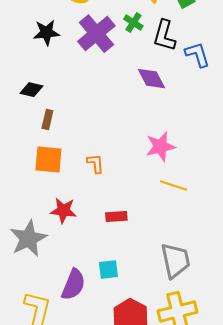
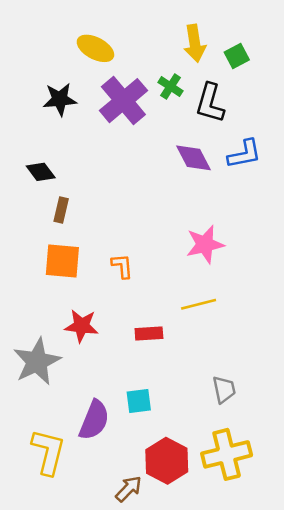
blue L-shape: (197, 55) -> (244, 154), moved, turned 96
black diamond: (31, 90) -> (41, 172), turned 40
yellow line: (173, 186) -> (199, 304), moved, turned -32
gray trapezoid: (175, 261) -> (224, 390), size x0.6

